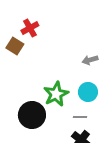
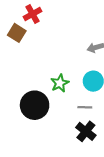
green star: (56, 94) -> (60, 83), size x0.7

